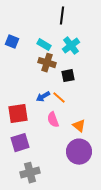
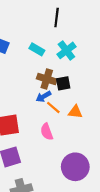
brown cross: (47, 63) -> (47, 79), moved
blue arrow: (43, 97) -> (43, 97), moved
orange triangle: (79, 126) -> (75, 112), moved, turned -32

